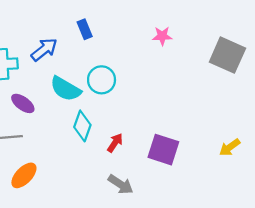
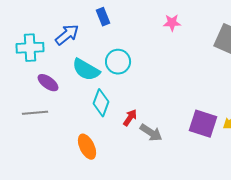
purple square: (163, 150) -> (203, 124), moved
orange ellipse: (24, 175) -> (87, 147), moved, turned -70
gray arrow: (121, 184) -> (151, 133), moved

